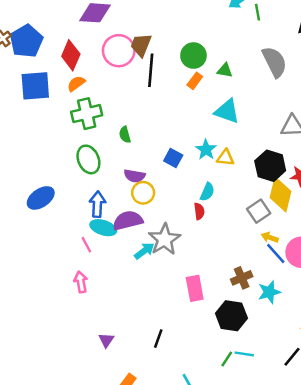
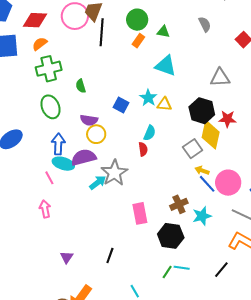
red diamond: (71, 55) -> (35, 20), turned 70
gray semicircle: (274, 62) -> (205, 24), size x0.6

